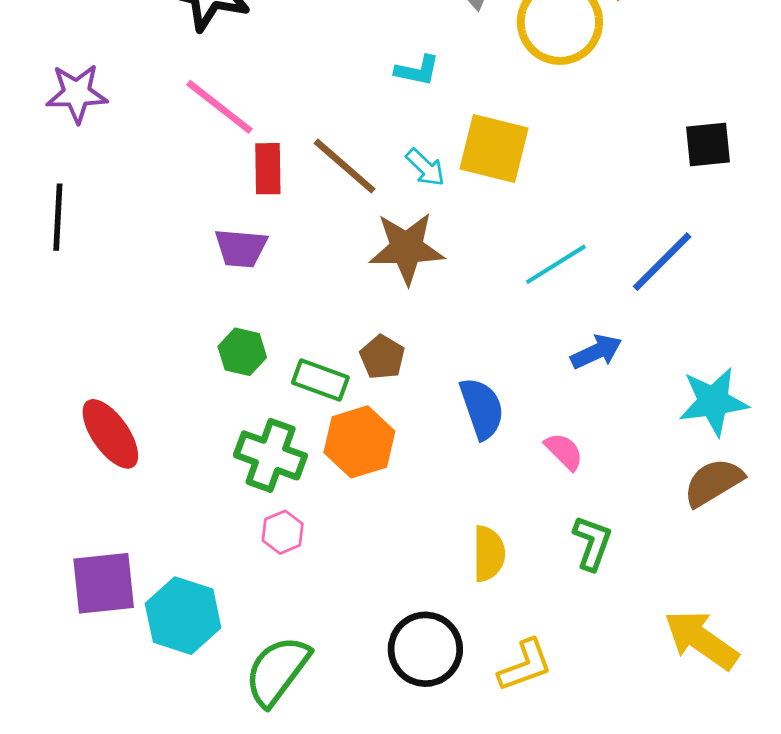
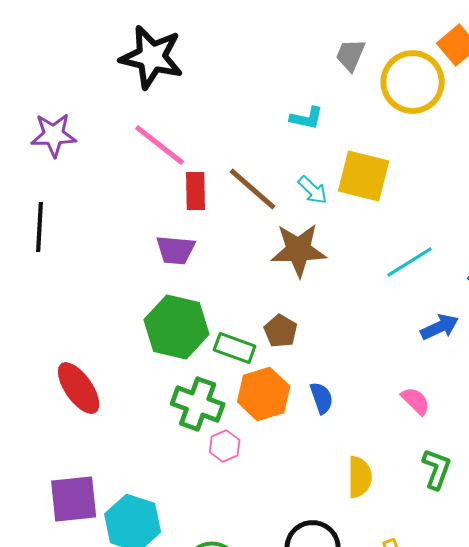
green hexagon: (242, 352) -> (177, 327), size x1.8
blue semicircle: (482, 408) -> (322, 398), moved, size x0.7
pink hexagon: (283, 532) -> (225, 446), moved

